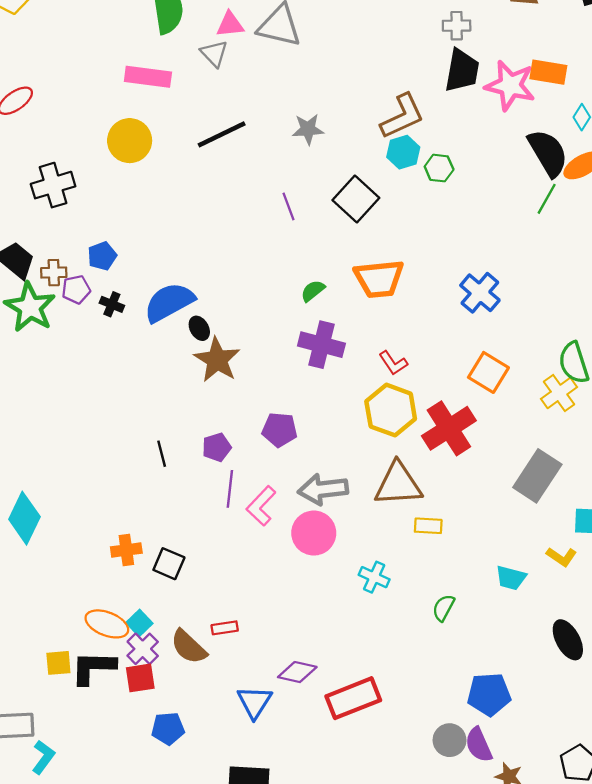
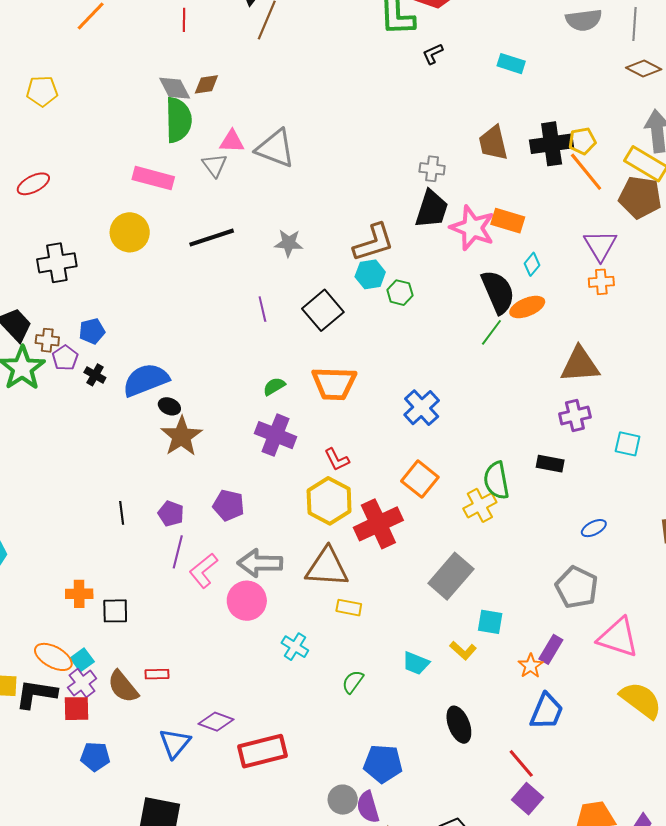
purple pentagon: (76, 290) -> (65, 358), turned -30
black ellipse: (199, 328) -> (169, 406), turned -45
purple pentagon: (217, 447) -> (171, 514), turned 30
black square: (169, 564) -> (115, 611), turned -32

